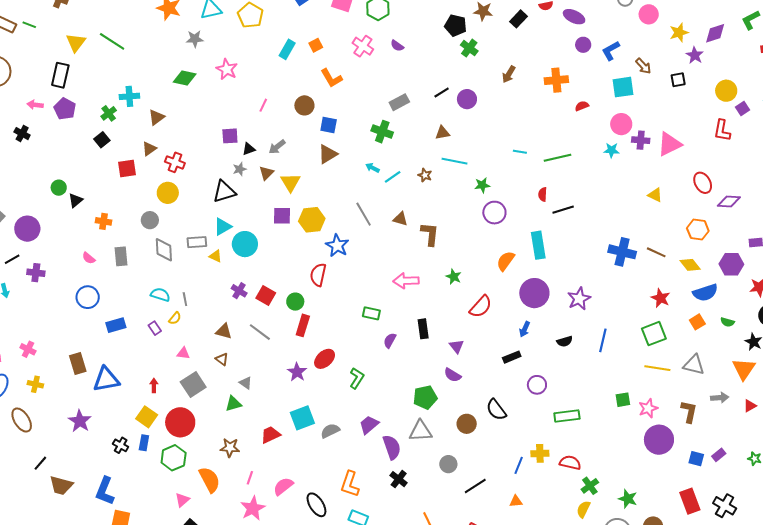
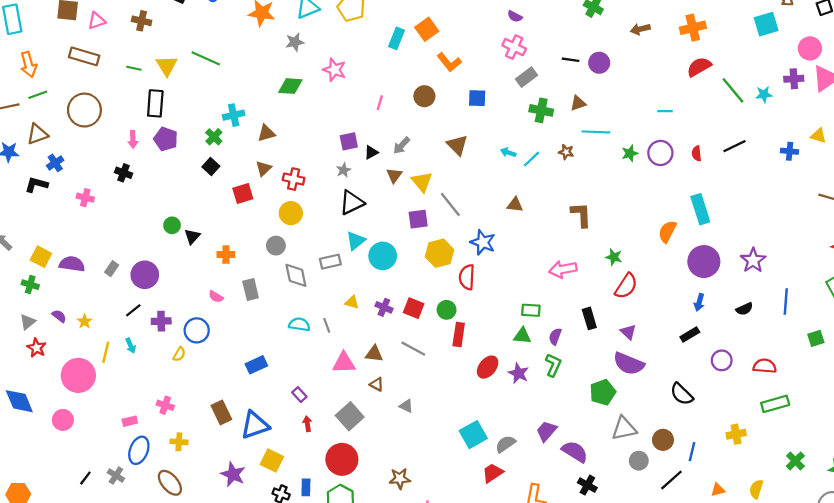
green line: (29, 25) -> (134, 68), moved
orange square: (316, 45) -> (427, 29), size x1.5
pink cross: (363, 46) -> (514, 47), moved
brown arrow: (509, 74) -> (640, 29), turned 54
black line: (442, 92) -> (571, 60), turned 49
pink arrow: (35, 105) -> (133, 140), turned -91
red semicircle: (582, 106) -> (699, 67), moved, size x1.6
brown triangle: (156, 117) -> (266, 133), turned 30
pink circle: (621, 124) -> (810, 48), moved
blue square: (329, 125) -> (477, 98), moved
green cross: (382, 132) -> (541, 110), moved
brown triangle: (328, 154) -> (457, 145), turned -35
green line: (557, 158) -> (733, 90), moved, turned 72
gray star: (240, 169) -> (344, 170), moved
black line: (563, 210) -> (735, 146), moved
purple circle: (494, 213) -> (660, 153), moved
gray line: (364, 214) -> (450, 205), moved
brown triangle: (400, 219) -> (515, 205), moved
yellow hexagon: (312, 220) -> (439, 253), moved
blue cross: (622, 252) -> (790, 151), moved, size x0.6
yellow triangle: (216, 256) -> (352, 302), moved
blue circle: (88, 297) -> (197, 330), moved
red semicircle: (481, 307) -> (626, 286), moved
yellow semicircle: (175, 318) -> (179, 354), moved
purple rectangle: (155, 328) -> (299, 395), moved
pink triangle: (183, 353) -> (344, 363), moved, size x1.6
purple star: (297, 372) -> (519, 373), moved
purple semicircle: (453, 375) -> (629, 364), size x1.6
green L-shape: (357, 378) -> (553, 365), moved
green square: (623, 400) -> (816, 338), moved
green triangle: (233, 404) -> (522, 336), moved, turned 30
green rectangle: (567, 416) -> (775, 404), moved
yellow square: (147, 417) -> (272, 460), moved
brown circle: (467, 424) -> (663, 440), moved
gray triangle: (421, 431) -> (624, 429), moved
red trapezoid: (270, 435) -> (493, 473), moved
purple semicircle: (392, 447) -> (575, 452), turned -30
red semicircle: (570, 463) -> (765, 366), moved
blue line: (519, 465) -> (692, 452), moved
yellow semicircle: (583, 509) -> (756, 489), moved

